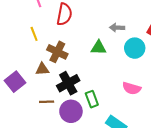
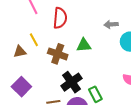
green triangle: (98, 48) -> (84, 45), moved
brown triangle: (42, 69) -> (20, 52), moved

